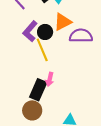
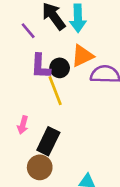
purple L-shape: (30, 31) -> (41, 66), turned -40
pink arrow: (50, 79) -> (23, 125), moved

